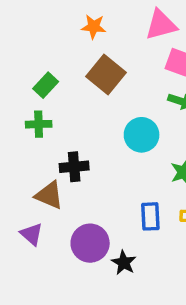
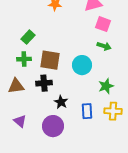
brown square: (106, 75) -> (50, 60), moved, turned -30
brown triangle: (49, 195) -> (16, 86), moved, turned -30
black star: (124, 263) -> (61, 102), moved

